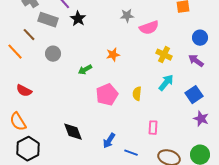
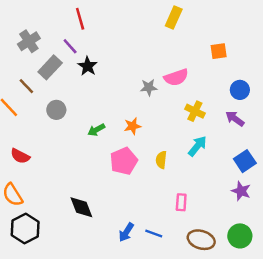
gray star: (127, 16) -> (149, 87), moved
gray rectangle: (48, 20) -> (50, 67), turned -66
orange star: (113, 55) -> (132, 126), moved
blue square: (194, 95) -> (245, 161), moved
blue arrow: (109, 141) -> (126, 232), moved

